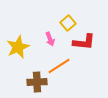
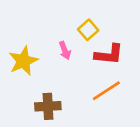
orange line: (59, 66) -> (106, 91), moved

